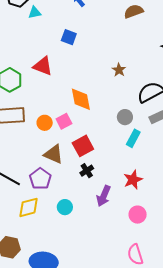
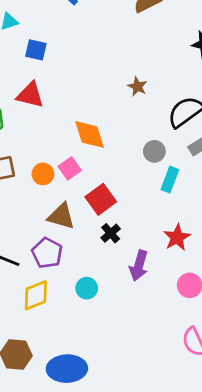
blue square: (69, 37) -> (36, 50), moved

